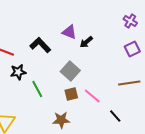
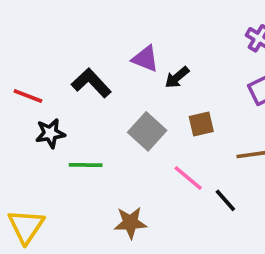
green line: (37, 89) -> (86, 165), turned -60
brown square: (71, 94) -> (201, 124), moved
black line: (115, 116) -> (225, 200), moved

